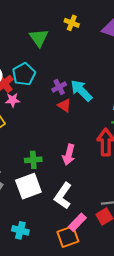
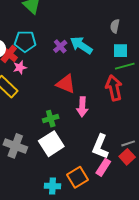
cyan pentagon: (24, 74) -> (25, 41), turned -30
red triangle: (64, 105) -> (66, 84), moved, size x1.5
white L-shape: (63, 196) -> (100, 147), moved
orange square: (68, 237) -> (78, 177), moved

